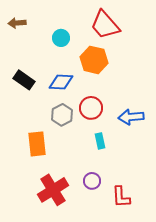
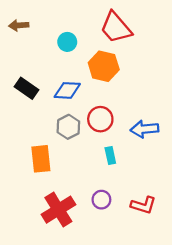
red L-shape: (121, 197) -> (143, 205), moved, turned -70

